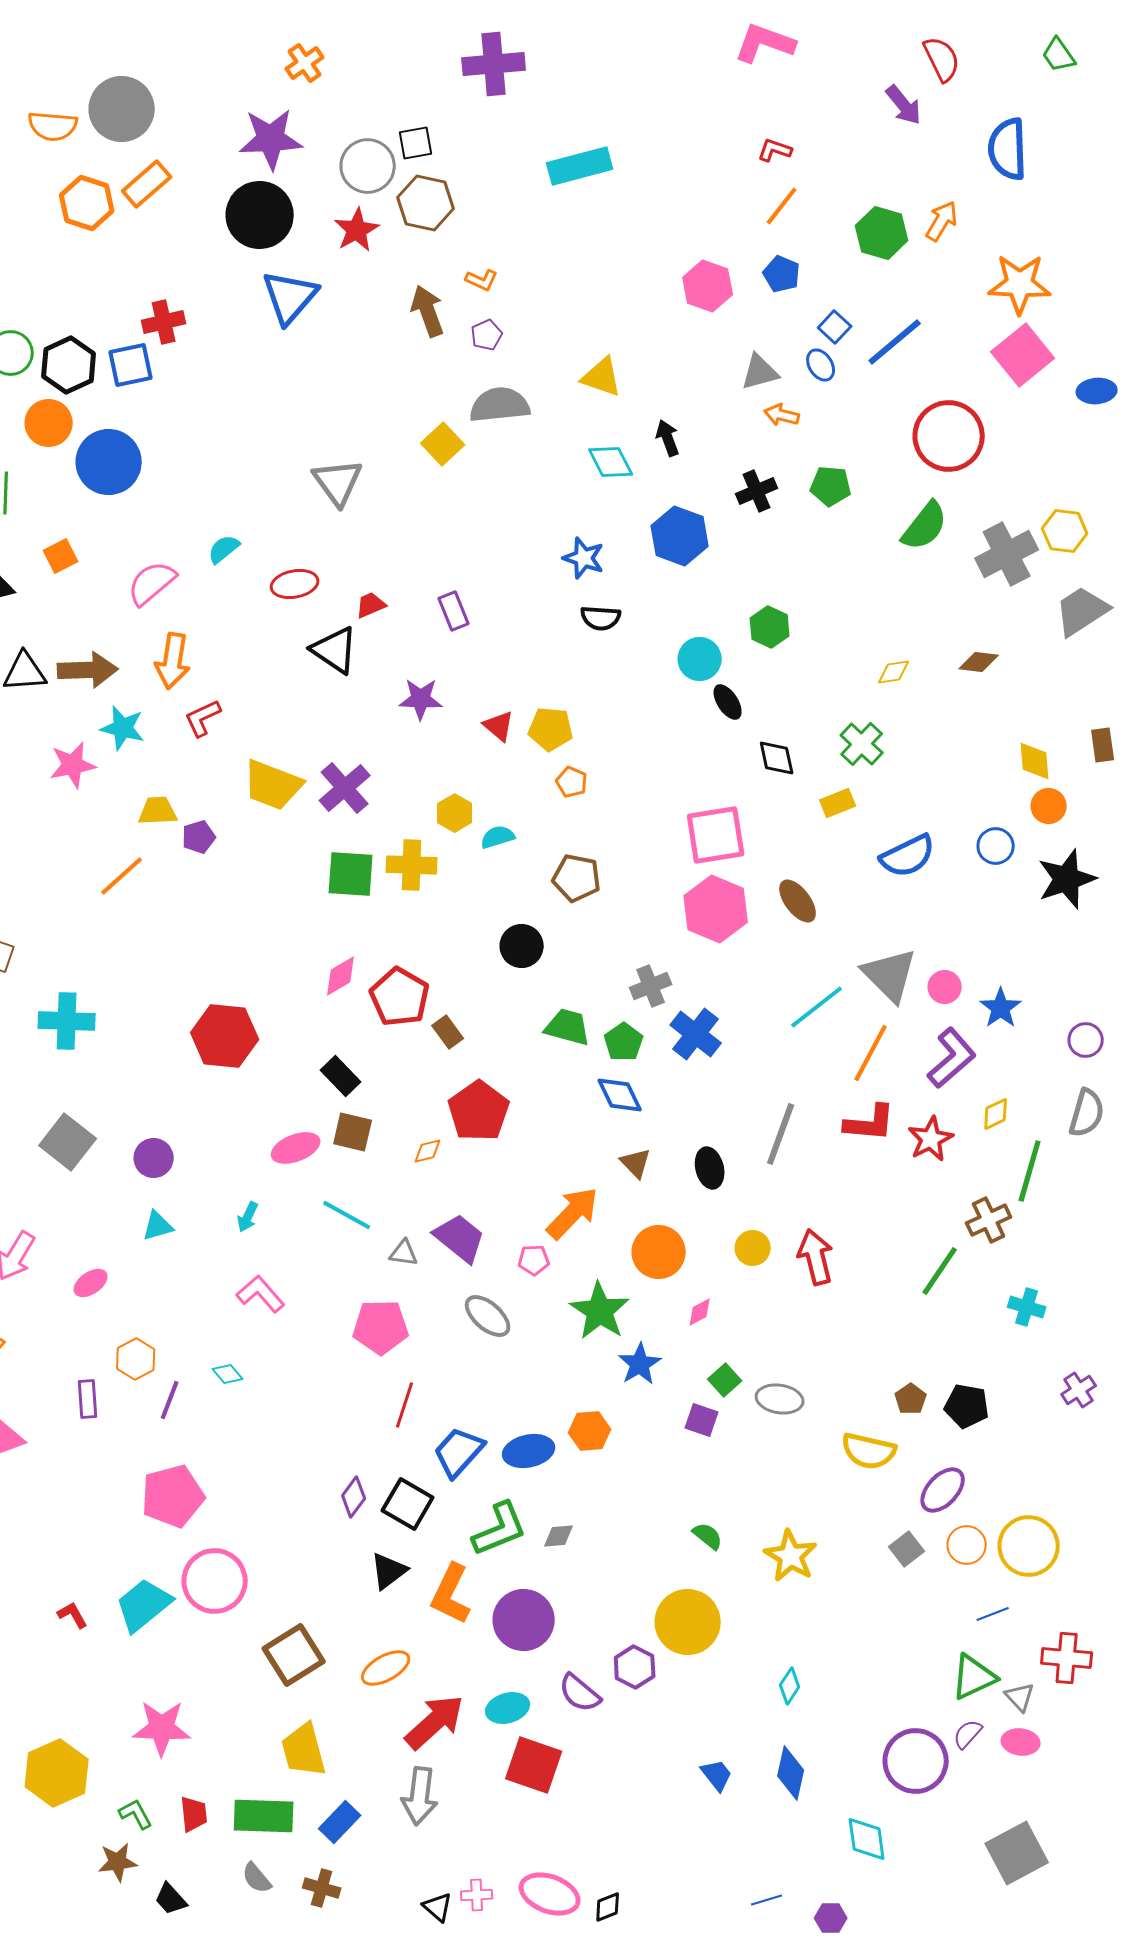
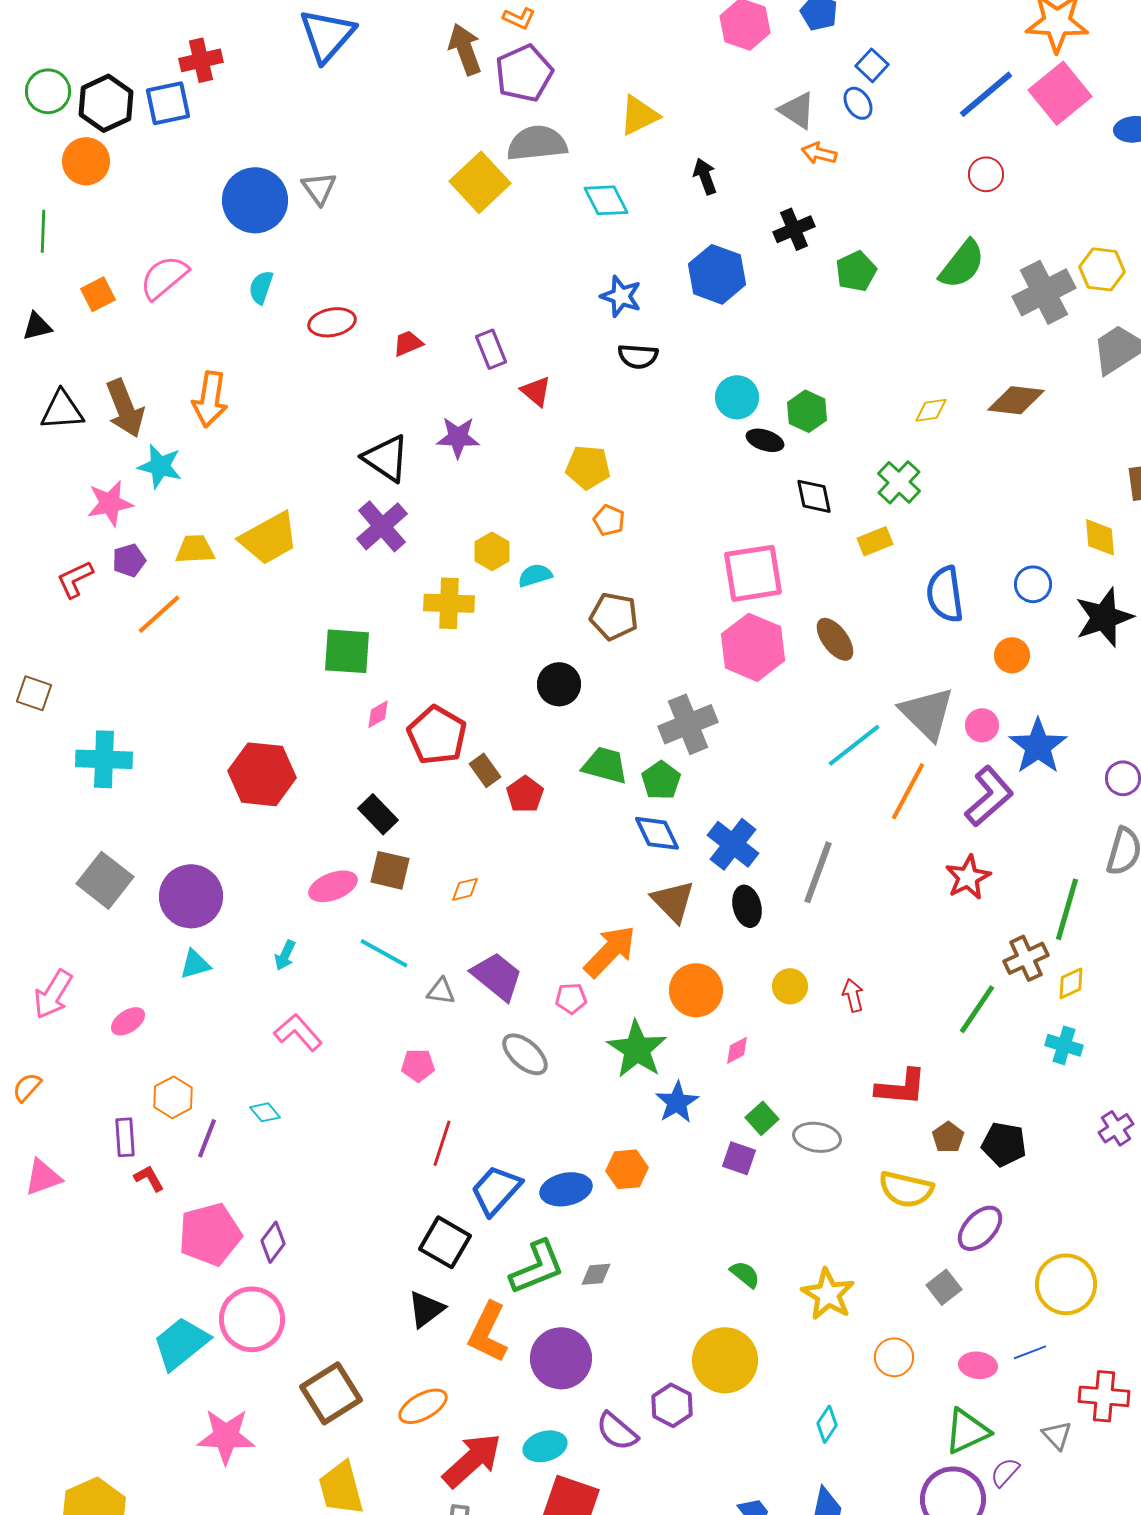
purple pentagon: (487, 335) -> (524, 73), size x1.8
blue line: (895, 342) -> (986, 94), moved
gray triangle: (760, 372) -> (797, 110), turned 48
yellow triangle: (602, 377) -> (639, 115), turned -45
red circle: (949, 436) -> (986, 174), size x0.5
yellow square: (443, 444) -> (480, 182), size x1.4
blue circle: (109, 462) -> (255, 200), moved
cyan diamond: (611, 462) -> (606, 200), moved
gray triangle: (338, 482) -> (319, 188), moved, size x0.7
green pentagon: (831, 486) -> (856, 271), moved, turned -30
cyan semicircle: (224, 549) -> (261, 287), turned -32
pink semicircle: (152, 583) -> (164, 277), moved
green hexagon: (770, 627) -> (807, 411), moved
black triangle: (335, 650) -> (386, 458), moved
brown diamond: (979, 662) -> (1016, 400), size x1.4
brown arrow: (88, 670) -> (125, 408), turned 70
black ellipse: (728, 702) -> (765, 440), turned -39
red L-shape: (203, 718) -> (75, 579), moved
red triangle: (499, 726) -> (536, 391), moved
yellow diamond: (1035, 761) -> (1100, 537), moved
yellow trapezoid: (273, 785) -> (269, 538), moved, turned -50
orange circle: (1049, 806) -> (1012, 655), moved
purple pentagon: (199, 837) -> (129, 560), moved
blue semicircle: (908, 856) -> (945, 594), turned 108
green square: (351, 874) -> (347, 651), moved
pink diamond: (341, 976) -> (378, 714), size x0.7
gray cross: (651, 986) -> (688, 724), size x1.4
blue star: (1001, 1008) -> (1038, 746), size x1.4
blue cross: (696, 1034) -> (733, 844), moved
red pentagon: (479, 1111) -> (525, 794), moved, size x0.6
yellow diamond: (996, 1114) -> (1071, 983), moved
red L-shape: (870, 1123) -> (901, 1087), moved
purple circle: (154, 1158) -> (191, 896), size x1.6
brown triangle: (636, 1163) -> (673, 901), size x1.4
red arrow: (816, 1257) -> (853, 995), size x0.6
pink pentagon: (381, 1327) -> (418, 1065), size x0.6
purple diamond: (354, 1497) -> (273, 1242), moved
orange circle: (967, 1545) -> (894, 1357), moved
red L-shape: (73, 1615) -> (149, 1178), moved
green triangle: (974, 1677) -> (967, 1431), moved
pink star: (162, 1728) -> (226, 1436), moved
pink ellipse: (1021, 1742) -> (978, 1365), moved

